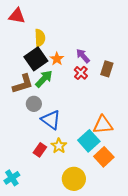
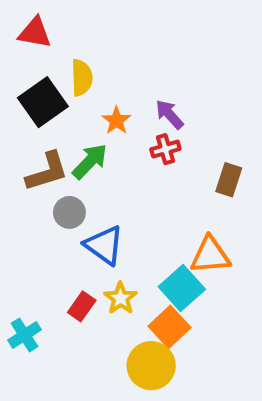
black square: (36, 59) -> (43, 102), moved
brown rectangle: (107, 69) -> (229, 180), moved
red cross: (81, 73) -> (165, 149), turned 32
orange square: (104, 157) -> (170, 327), moved
cyan cross: (12, 178) -> (25, 335), moved

